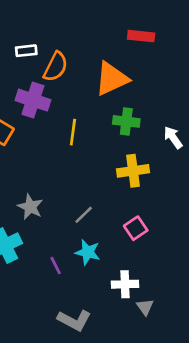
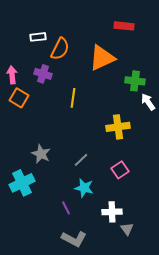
purple cross: (33, 100) -> (43, 74), size x0.7
green cross: (126, 121) -> (135, 81), moved
purple line: (56, 266) -> (66, 208), moved

